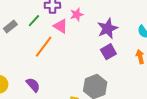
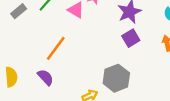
orange line: (44, 47) -> (56, 48), moved

